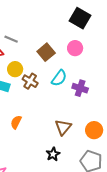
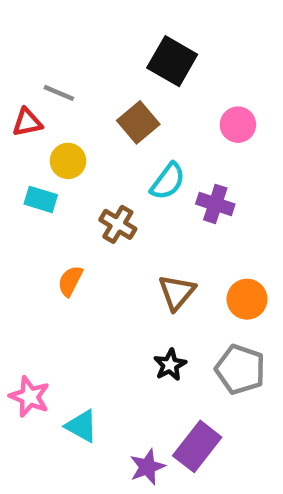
black square: (80, 18) -> (172, 61), moved
pink circle: (75, 48) -> (238, 125), moved
brown cross: (30, 81) -> (118, 224), moved
black star: (53, 154) -> (170, 365), moved

